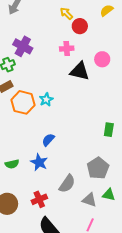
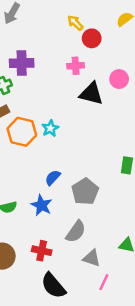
purple cross: (23, 46) -> (22, 63), turned -30
gray pentagon: (98, 168) -> (85, 192), moved
red cross: (39, 199) -> (42, 251), turned 35
gray triangle: (89, 200) -> (92, 258), moved

